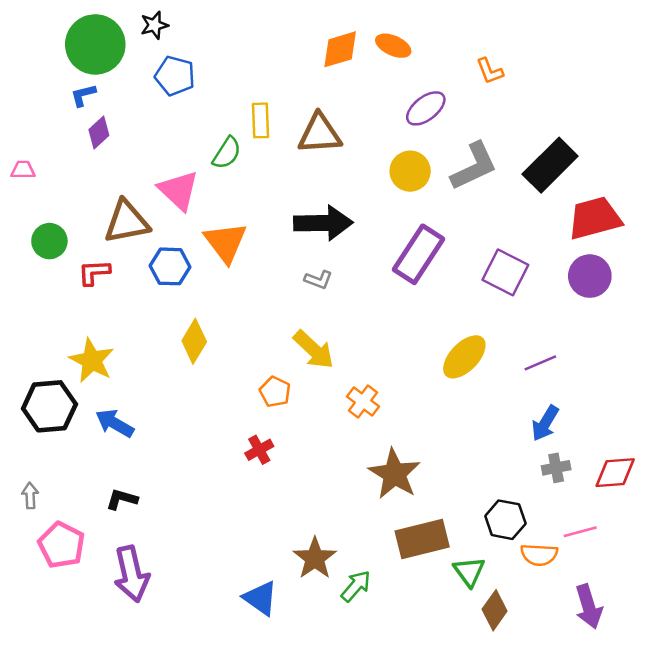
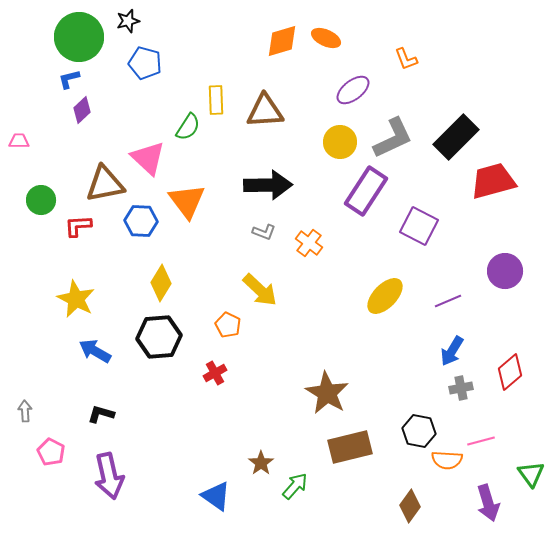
purple rectangle: (419, 254) -> (366, 191), moved
purple circle: (590, 276) -> (505, 271), moved
orange cross: (363, 401) -> (309, 243), moved
black hexagon: (49, 406) -> (159, 337), moved
red diamond: (615, 473) -> (510, 372), moved, turned -36
pink pentagon: (62, 545) -> (51, 452), size x0.7
brown star: (315, 558) -> (261, 463), size x0.7
green triangle: (469, 572) -> (531, 474), moved

